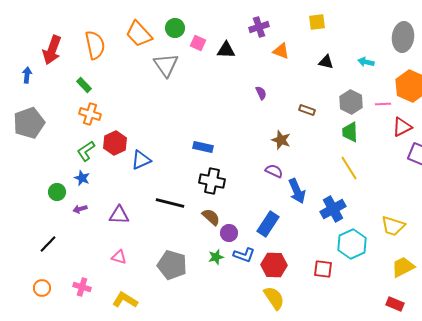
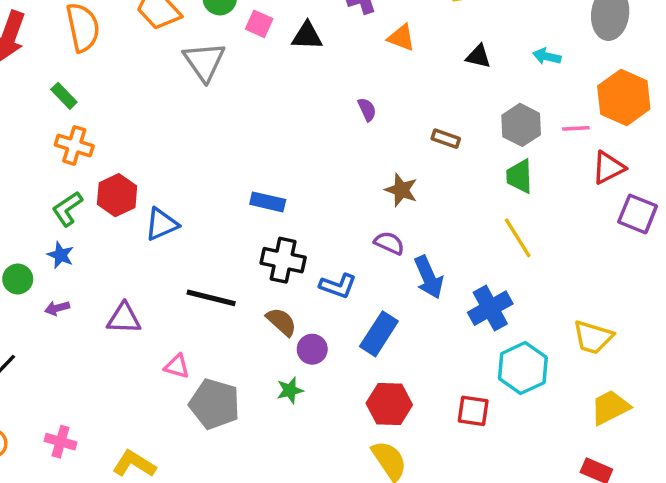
blue L-shape: (244, 255) -> (338, 286), moved
pink triangle: (119, 257) -> (177, 366), moved

